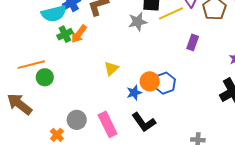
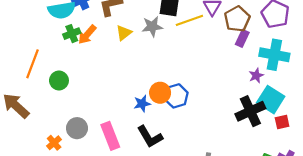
purple rectangle: (193, 42) -> (242, 38), moved
orange line: (31, 65) -> (32, 64), turned -60
yellow triangle: (111, 69) -> (124, 33), moved
green circle: (45, 77) -> (59, 81), moved

